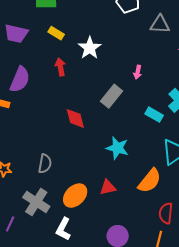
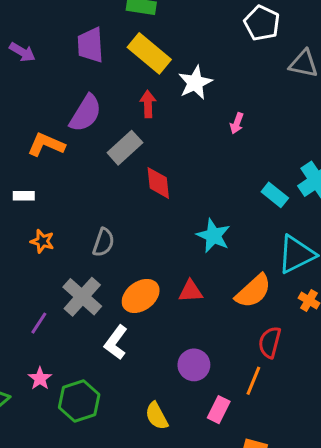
yellow rectangle: (56, 33) -> (149, 53), size x1.8
purple trapezoid: (16, 34) -> (90, 45), turned 65
pink arrow: (138, 72) -> (237, 123), moved
gray rectangle: (111, 96) -> (125, 148), moved

